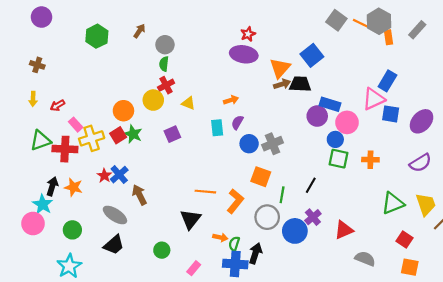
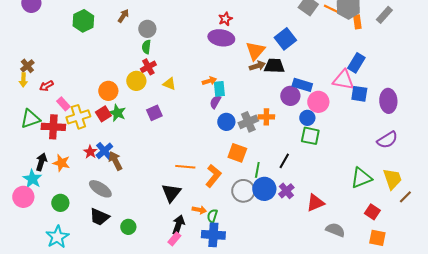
brown cross: (37, 65) -> (27, 66), moved, turned 32
pink triangle: (374, 99) -> (343, 80), turned 35
purple ellipse: (422, 121) -> (388, 101), turned -45
cyan rectangle: (217, 128) -> (219, 89), moved
orange cross: (370, 160) -> (266, 117), moved
brown arrow: (139, 195) -> (115, 161), moved
blue circle: (295, 231) -> (264, 189), moved
black trapezoid: (114, 245) -> (99, 217), turned 65
green circle: (162, 250) -> (128, 227), moved
black arrow: (255, 253) -> (178, 225), moved

